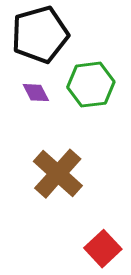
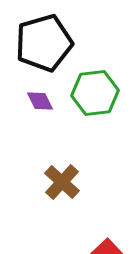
brown cross: (58, 174) -> (62, 182), size x0.7

